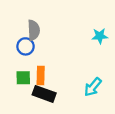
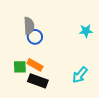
blue circle: (26, 46) -> (35, 37), moved
orange rectangle: (41, 75) -> (35, 65), turned -63

